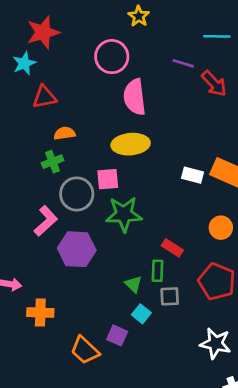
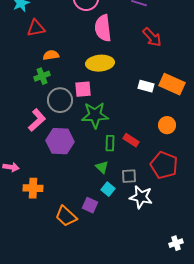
red arrow: (214, 84) -> (152, 37), moved
green rectangle: (158, 271) -> (110, 143), moved
white star: (215, 343) -> (141, 197), moved

